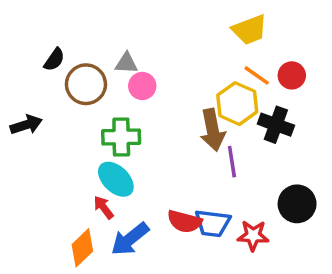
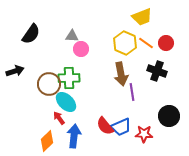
black semicircle: (54, 60) -> (31, 34), size x1.5
brown circle: (86, 84) -> (49, 84), moved
yellow hexagon: (237, 104) -> (125, 43), moved
red semicircle: (184, 221) -> (105, 126), turned 36
blue trapezoid: (213, 223) -> (121, 127), turned -30
blue arrow: (130, 239) -> (74, 136), turned 135

